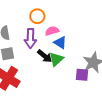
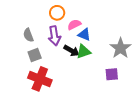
green triangle: (56, 59) -> (84, 52), turned 35
purple square: (82, 75) -> (112, 74), moved

